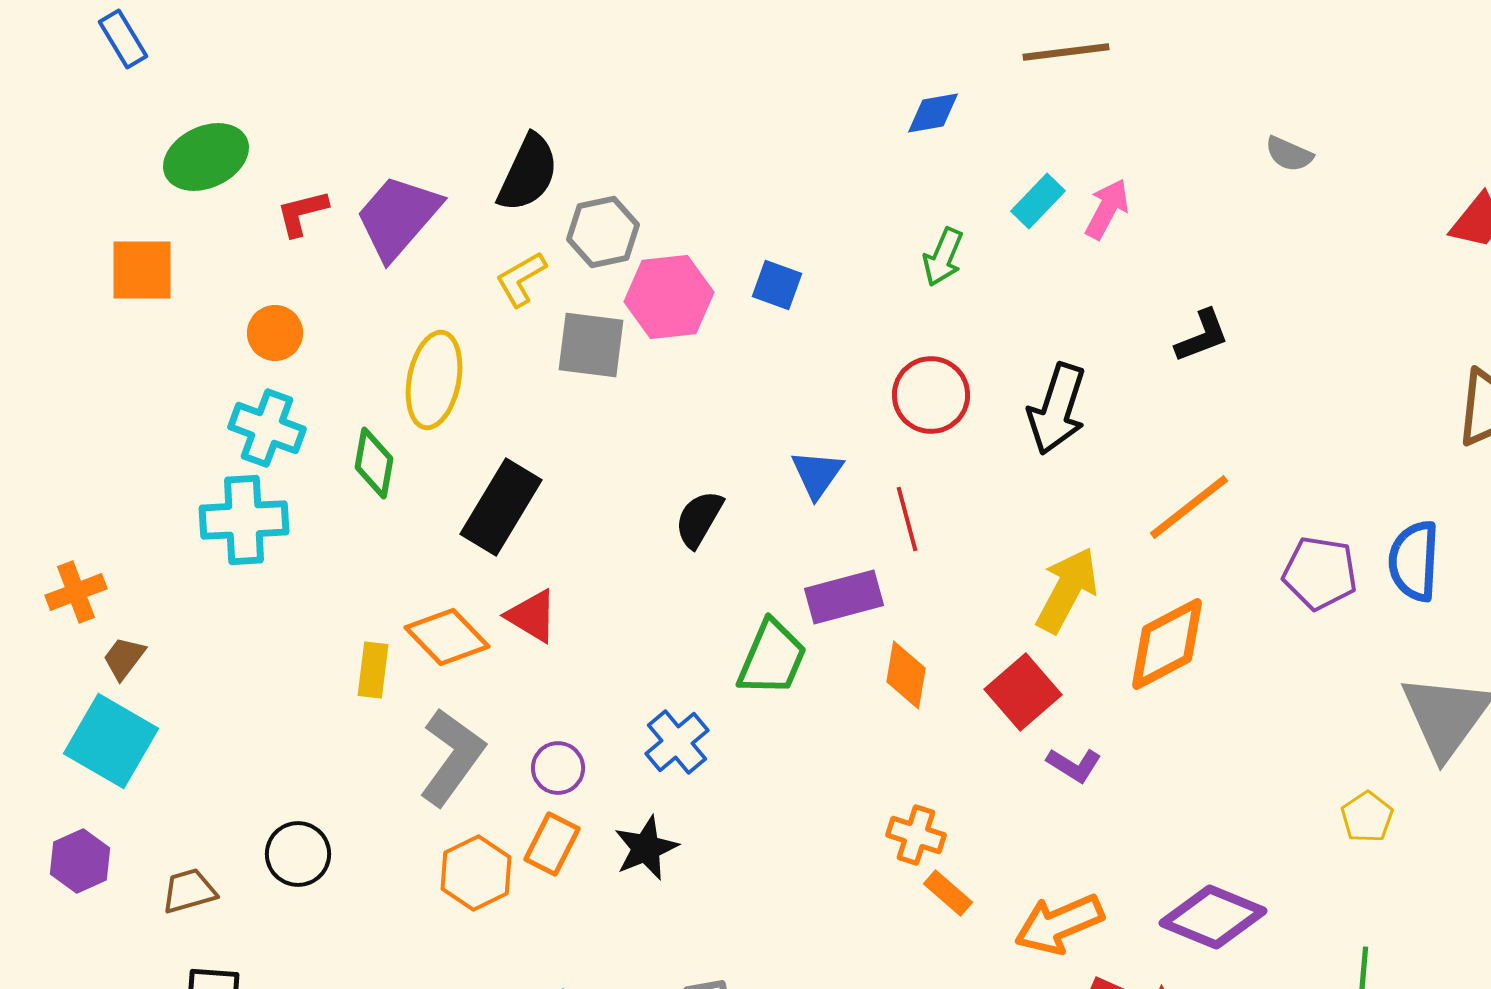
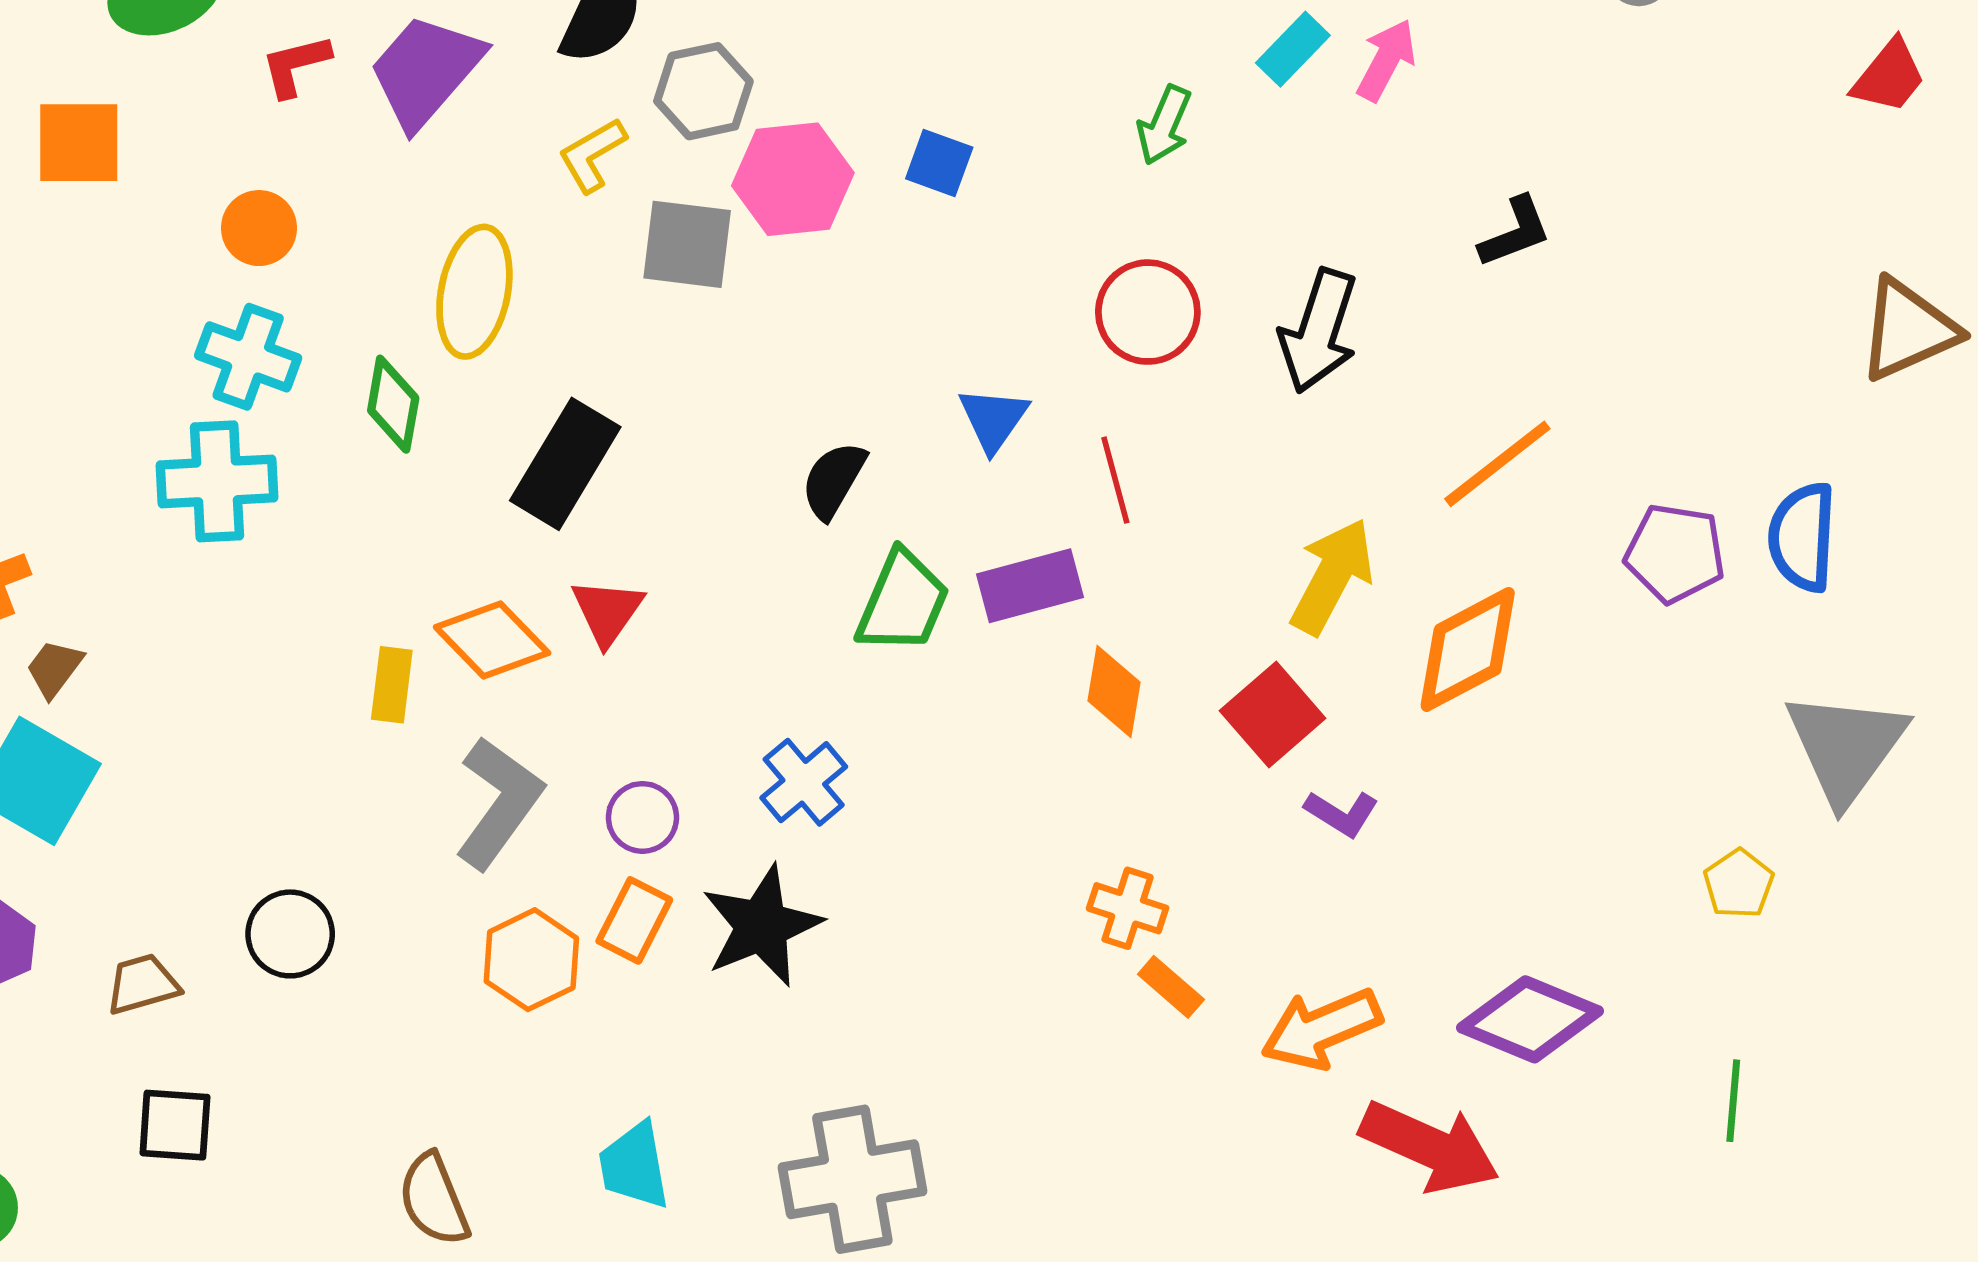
red triangle: (532, 616) -> (607, 612), turned 34
green trapezoid: (772, 658) -> (903, 602), moved
black star: (646, 848) -> (762, 926), size x1.4

